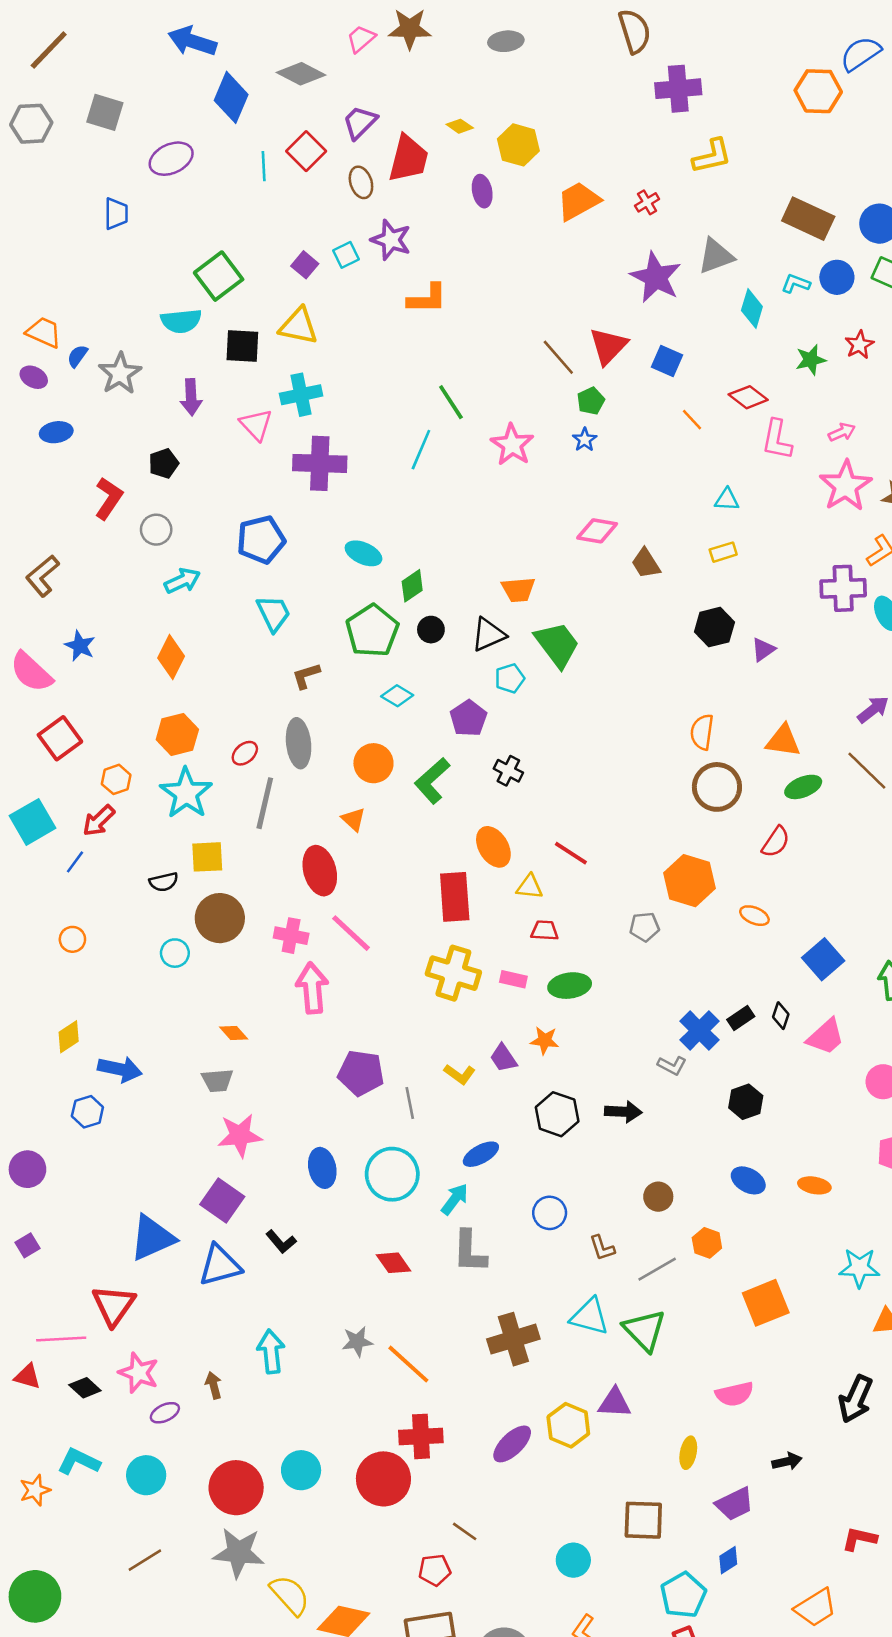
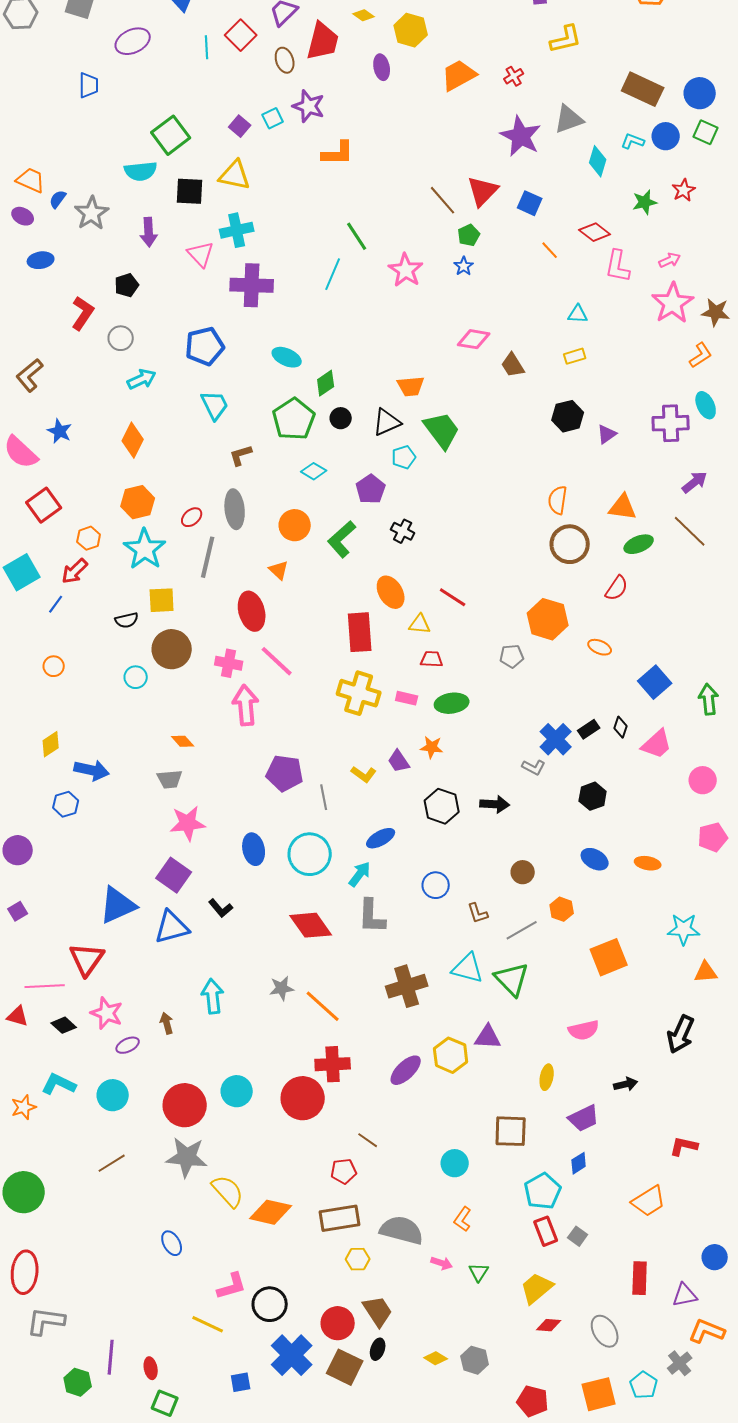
purple cross: (843, 588) -> (671, 423), moved
red diamond: (393, 1263) -> (311, 925), size x1.5

